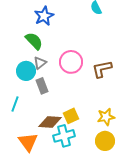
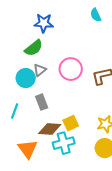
blue star: (44, 16) -> (44, 23), turned 30
green semicircle: (34, 41) -> (34, 48), turned 96
gray rectangle: (42, 86) -> (42, 102), moved

